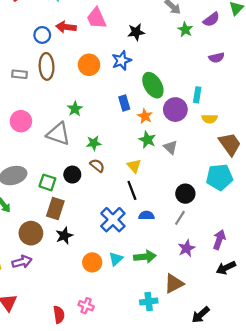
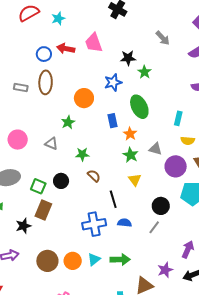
green star: (185, 30) -> (144, 72), moved
orange circle: (89, 65) -> (84, 98), moved
purple circle: (175, 110) -> (176, 166), moved
pink circle: (21, 121) -> (18, 140), moved
gray triangle: (58, 134) -> (51, 144), size x0.6
gray triangle: (170, 147) -> (155, 149), moved, turned -32
brown semicircle: (97, 166) -> (94, 176), moved
yellow triangle: (134, 166) -> (135, 180), moved
blue cross: (113, 220) -> (94, 224), turned 30
brown circle: (31, 233) -> (47, 261), moved
black star: (64, 236) -> (23, 226), moved
purple star: (187, 248) -> (165, 270), moved

